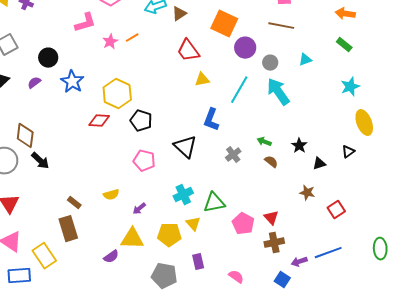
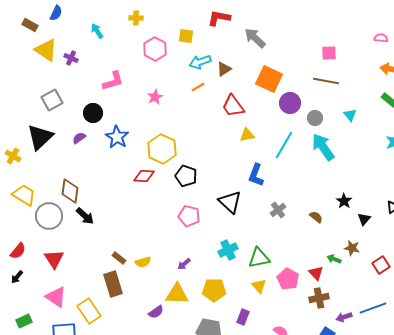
pink L-shape: (85, 23) -> (113, 81), moved
orange line: (132, 38) -> (198, 87), moved
cyan triangle: (305, 60) -> (350, 115), turned -48
green arrow: (264, 142) -> (334, 259), moved
black triangle: (319, 164) -> (364, 219), turned -32
yellow semicircle: (111, 195) -> (143, 262), moved
yellow triangle: (193, 224) -> (259, 286), moved
purple rectangle: (198, 262) -> (243, 317), turned 35

